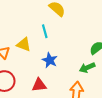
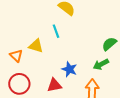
blue star: (50, 60) -> (69, 69), moved

